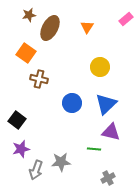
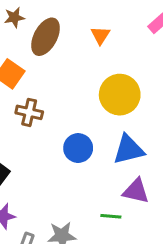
yellow circle: (100, 67) -> (120, 95), size x1.4
blue triangle: (106, 104) -> (129, 150), turned 30

